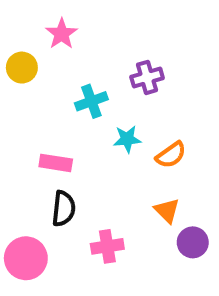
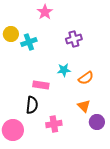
pink star: (62, 34) -> (45, 12), moved
cyan cross: (91, 101) -> (29, 42), moved
pink rectangle: (56, 163) -> (41, 85), moved

